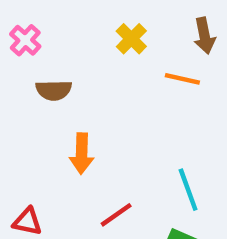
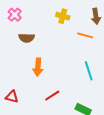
yellow cross: (131, 39) -> (63, 16), turned -32
cyan line: (188, 190) -> (89, 71), moved

